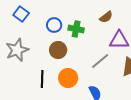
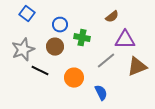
green cross: (76, 29) -> (82, 38), moved
brown circle: (58, 50) -> (55, 47), moved
black line: (42, 79) -> (40, 71), moved, turned -66

